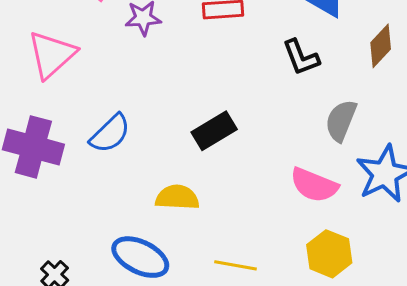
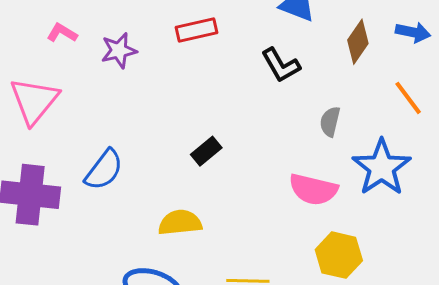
gray semicircle: (341, 121) -> (330, 122), size x0.7
black rectangle: (214, 131) -> (206, 151), size x0.7

